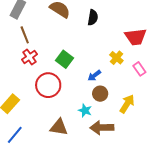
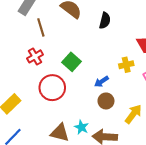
brown line: (25, 35) -> (41, 27), moved
yellow cross: (116, 58) -> (126, 65), turned 32
cyan star: (85, 110) -> (81, 127), moved

